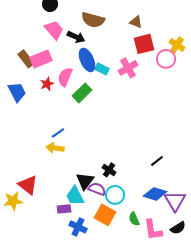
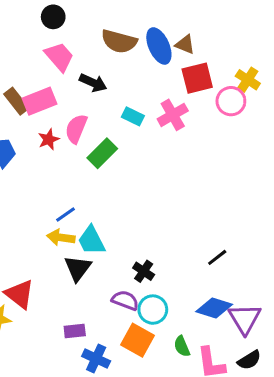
black arrow: (76, 37) -> (93, 83), moved
blue ellipse: (87, 60) -> (159, 46), moved
black triangle: (85, 181) -> (78, 268), moved
cyan trapezoid: (75, 196) -> (92, 241), moved

